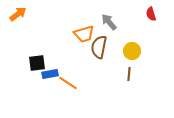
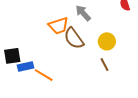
brown semicircle: (99, 47) -> (74, 38), turned -45
brown line: (129, 74) -> (104, 65), turned -32

